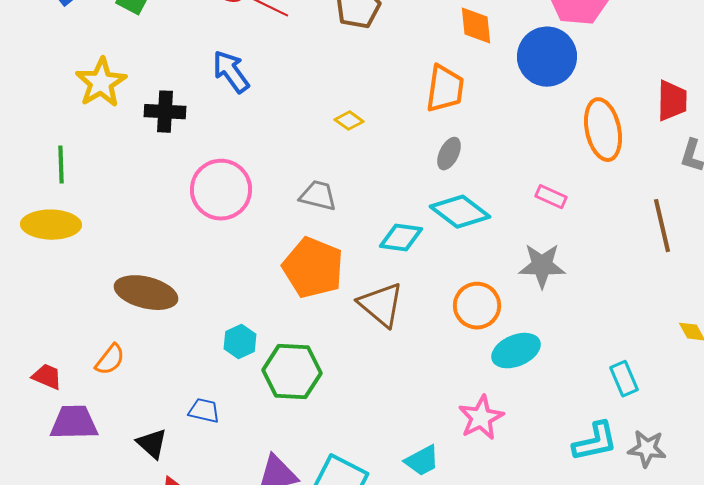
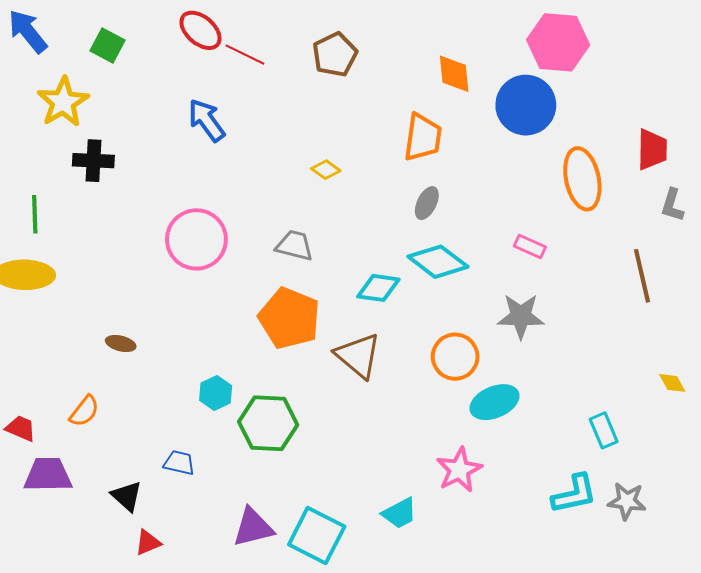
yellow star: (101, 83) -> (63, 102), moved
black cross: (165, 112) -> (93, 161), moved
brown ellipse: (146, 293) -> (121, 344), size x0.5

